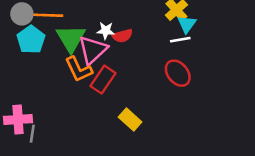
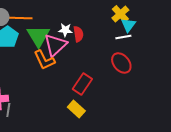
red semicircle: (122, 36) -> (78, 34), turned -84
red rectangle: (103, 80) -> (82, 84), moved
yellow rectangle: (130, 119) -> (76, 109), moved

